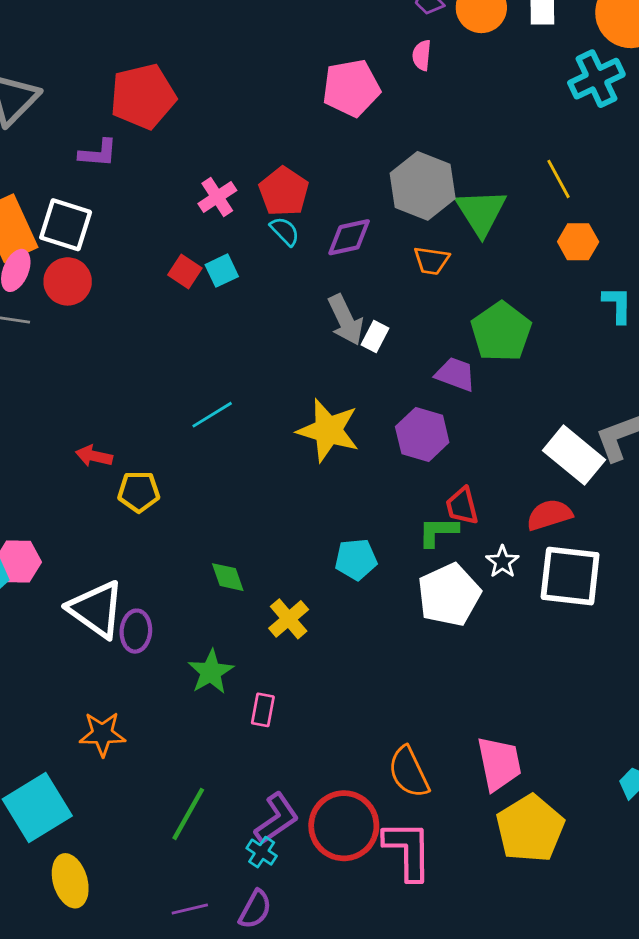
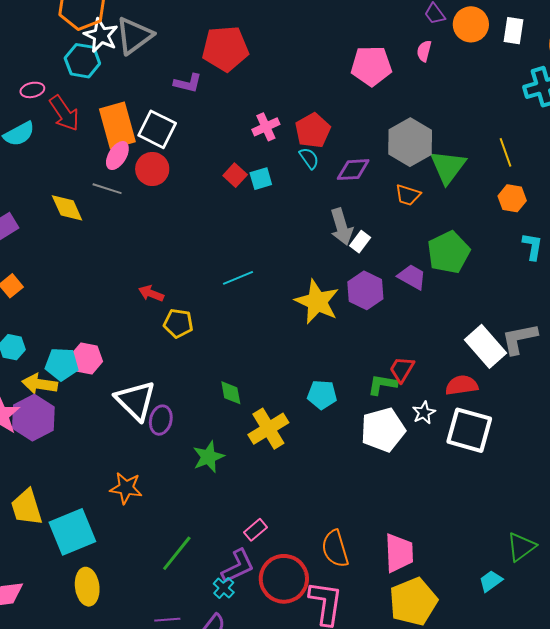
purple hexagon: (422, 435) -> (365, 290), moved
red trapezoid: (462, 506) -> (402, 369), turned 36
yellow cross: (289, 619) -> (268, 429), size x1.4
pink rectangle: (263, 710) -> (256, 530), moved, turned 30

